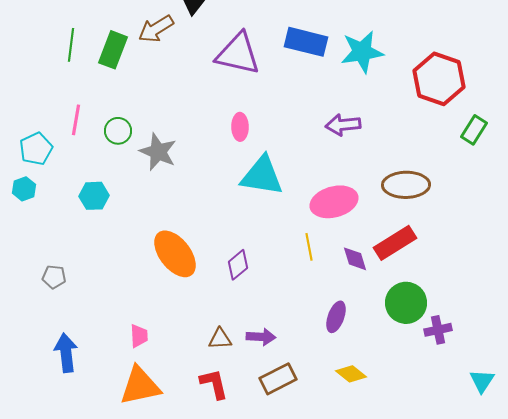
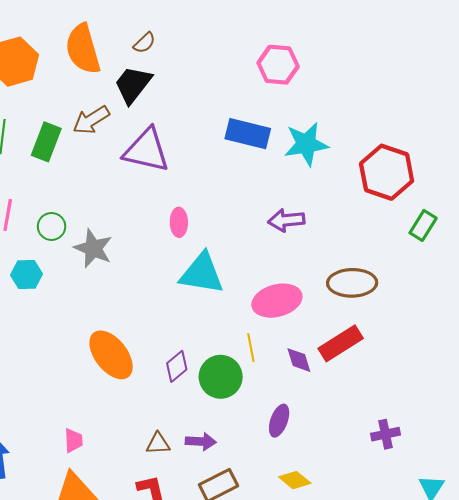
purple triangle: (238, 54) -> (147, 150), moved
cyan hexagon: (94, 196) -> (26, 274), moved
green circle: (406, 303) -> (221, 377), moved

